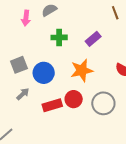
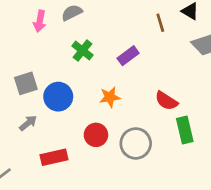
green cross: (59, 37) -> (82, 51), turned 35
orange star: (82, 70) -> (110, 97), size x0.7
red rectangle: (52, 105) -> (54, 157), moved

